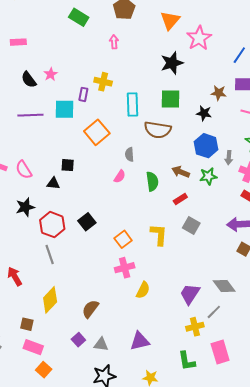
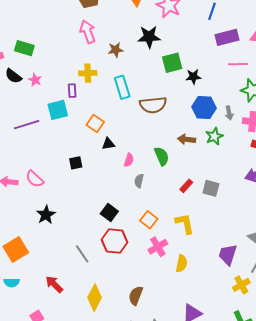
green rectangle: (79, 17) -> (24, 48), moved
pink arrow: (114, 42) -> (88, 32), size x1.6
black star: (172, 63) -> (149, 37), turned 30
black semicircle: (29, 80) -> (13, 76), moved
brown star: (219, 93) -> (116, 50), moved
green square: (170, 99) -> (172, 63), moved
orange square: (97, 132) -> (95, 124), size x0.7
gray semicircle: (129, 154) -> (139, 181), moved, turned 32
black triangle: (53, 183) -> (108, 144), moved
red rectangle: (180, 199) -> (186, 186), moved
red hexagon: (52, 225) -> (115, 241), moved
yellow L-shape: (159, 235) -> (185, 224), moved

